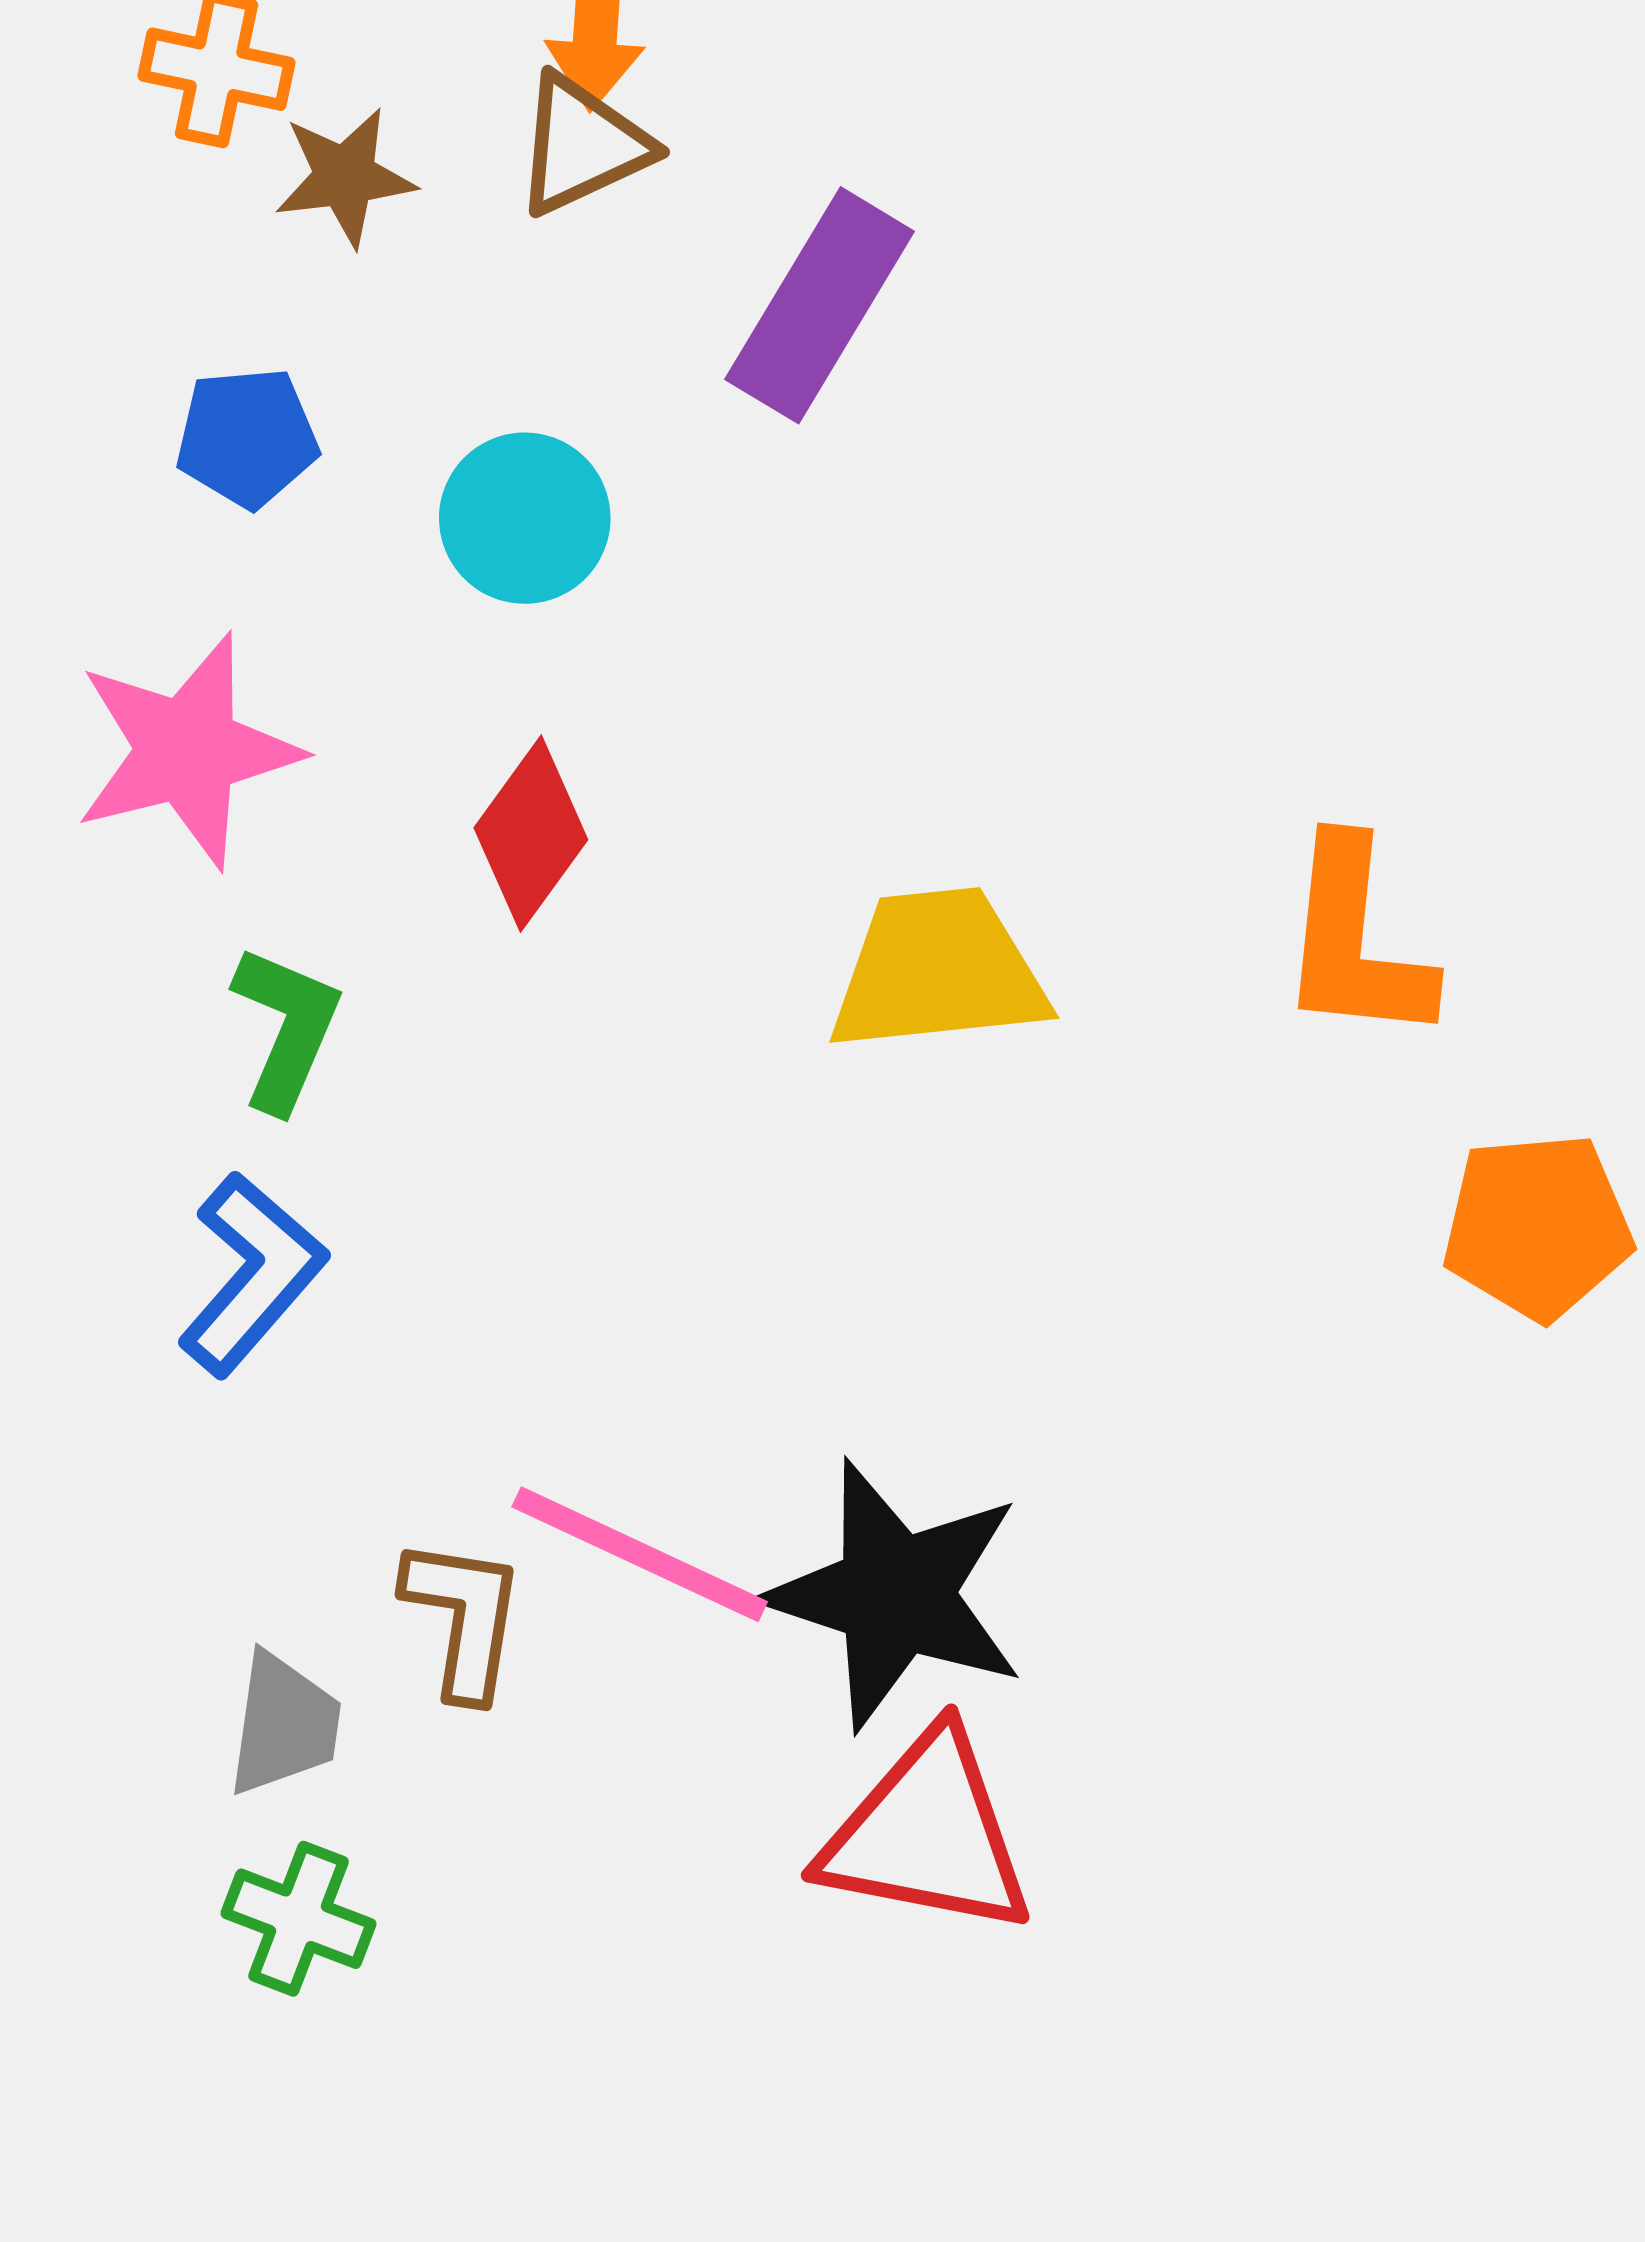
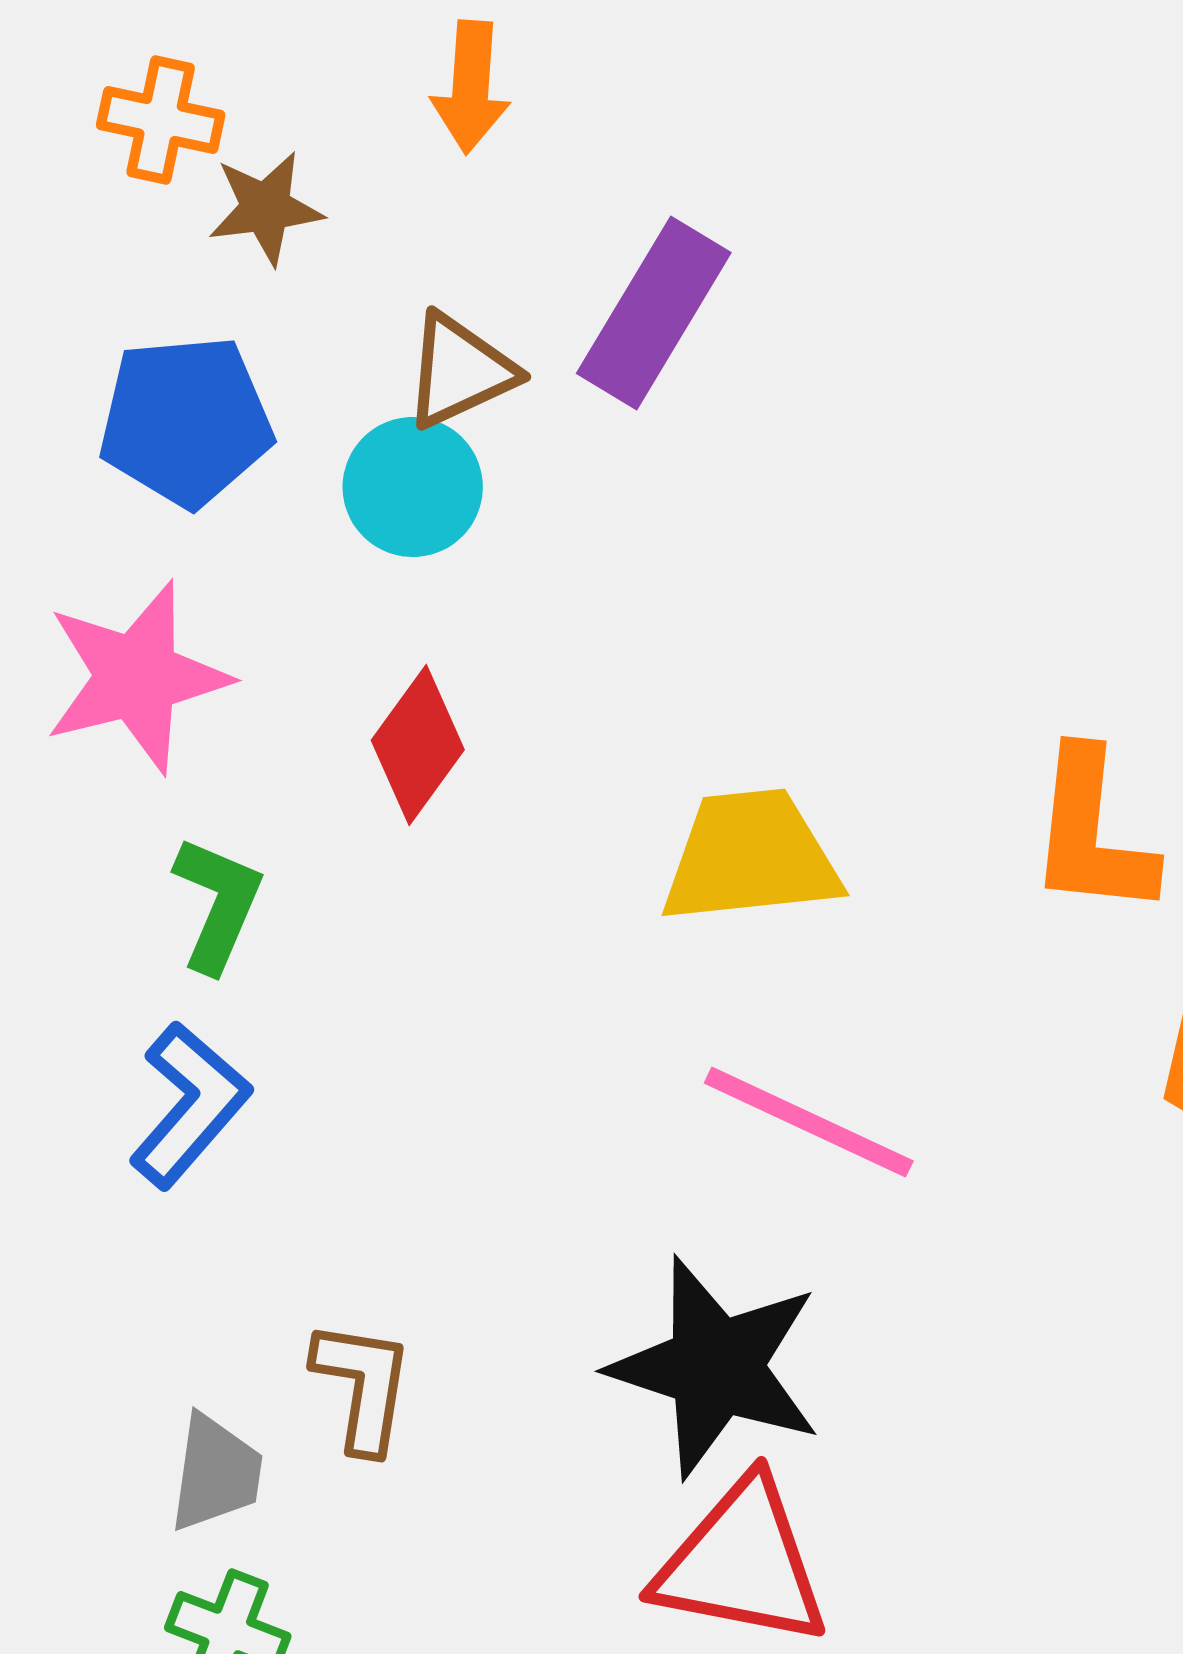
brown triangle: (582, 145) -> (460, 371), moved
blue pentagon: (247, 437) -> (186, 421), size x1.5
pink line: (640, 1554) -> (809, 1122), moved

